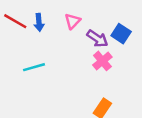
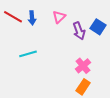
purple arrow: (97, 39) -> (79, 31), turned 36
pink cross: (102, 61) -> (83, 66), moved

